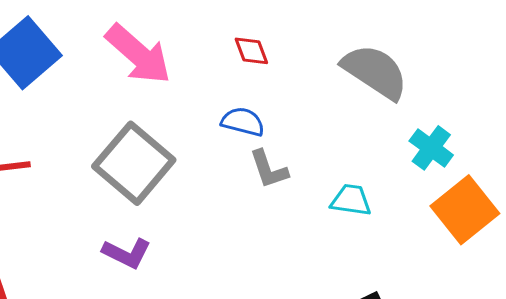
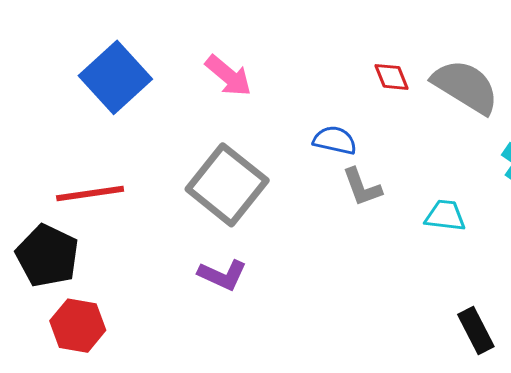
red diamond: (251, 51) -> (391, 77), moved
pink arrow: (138, 54) -> (228, 76), size x0.7

